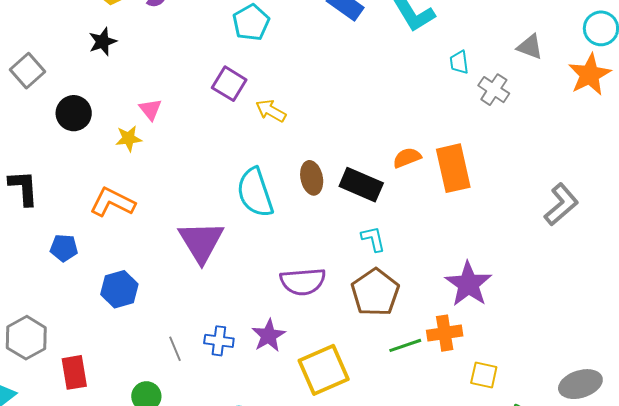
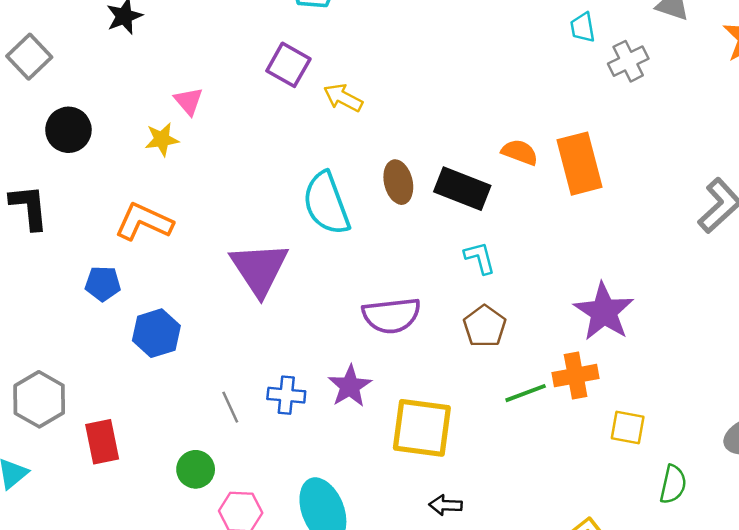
gray cross: (494, 90) -> (628, 61), turned 32
black circle: (74, 113) -> (68, 130), moved
orange semicircle: (407, 158) -> (520, 152), turned 44
blue pentagon: (64, 248) -> (103, 284), moved
brown pentagon: (375, 292) -> (485, 326), size x0.7
yellow square: (324, 370) -> (422, 428), turned 33

